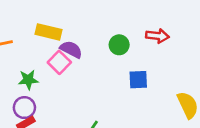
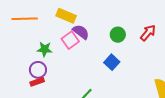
red arrow: (158, 36) -> (148, 33), turned -66
blue square: (138, 80) -> (112, 62), moved, turned 35

